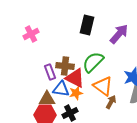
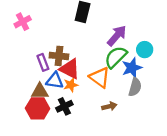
purple arrow: (119, 34) -> (117, 36), moved
green semicircle: (93, 62) -> (116, 57), moved
brown arrow: (111, 102) -> (109, 106), moved, turned 48

